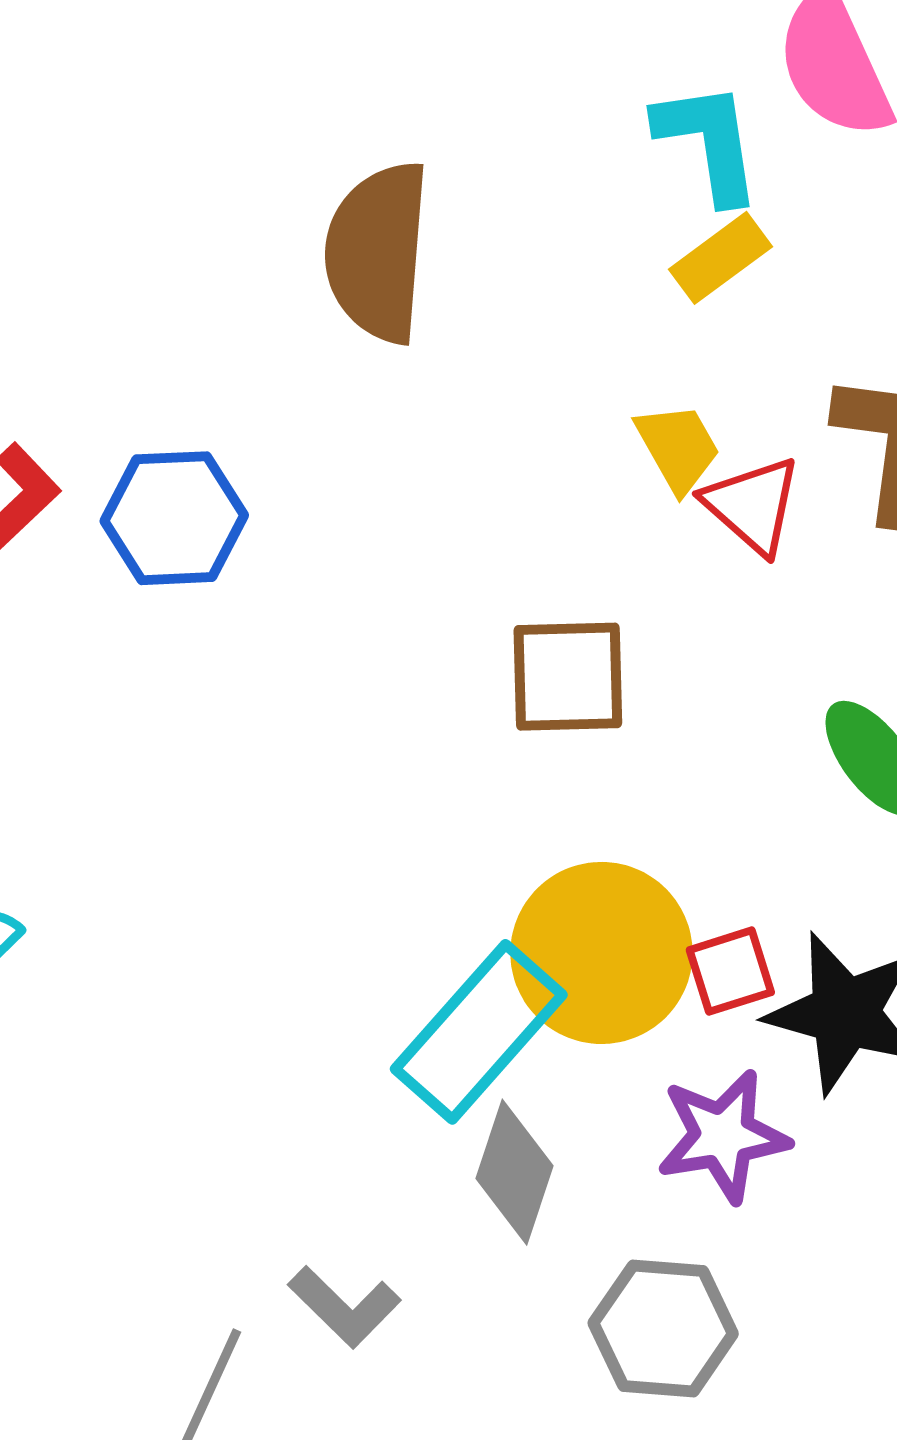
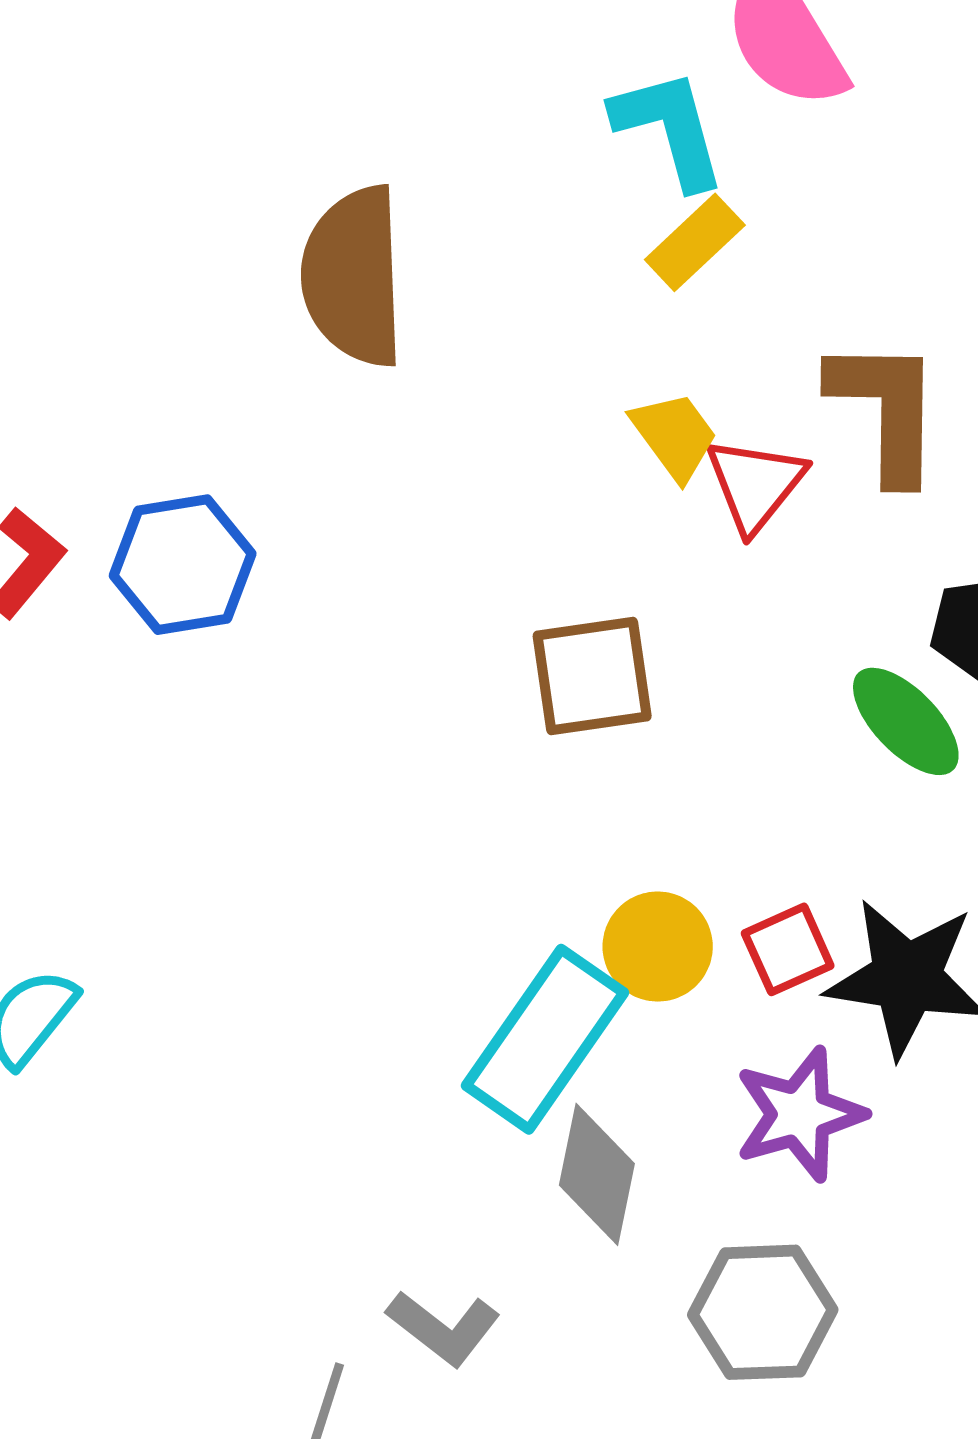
red triangle: (752, 505) -> (755, 484), turned 34
yellow circle: (601, 953) -> (658, 947), size x0.6

